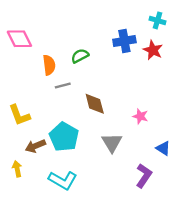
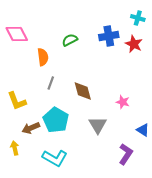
green semicircle: (80, 56) -> (70, 40), moved
gray line: (63, 86) -> (51, 83), moved, turned -56

